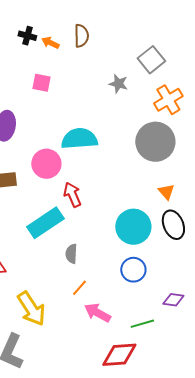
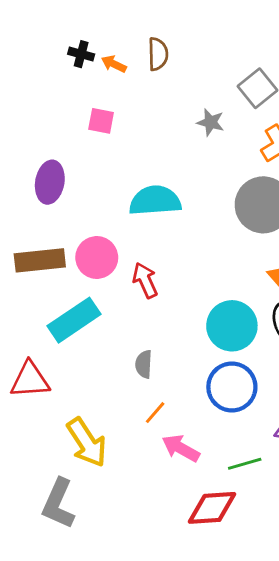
pink circle: (46, 164) -> (97, 258), moved
cyan rectangle: (45, 223) -> (74, 320), moved
blue circle: (133, 270) -> (232, 387), size x1.4

